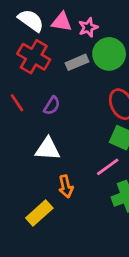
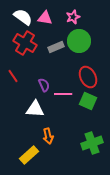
pink star: (88, 27) -> (73, 17), moved
purple semicircle: (52, 106) -> (44, 85), moved, turned -56
pink line: (108, 167) -> (63, 94), moved, turned 36

